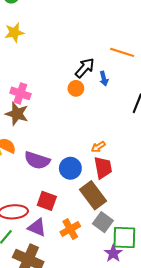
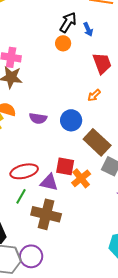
purple semicircle: (37, 160) -> (38, 118), size x0.7
red trapezoid: (103, 168) -> (102, 63), moved
red square: (47, 201) -> (65, 166), moved

